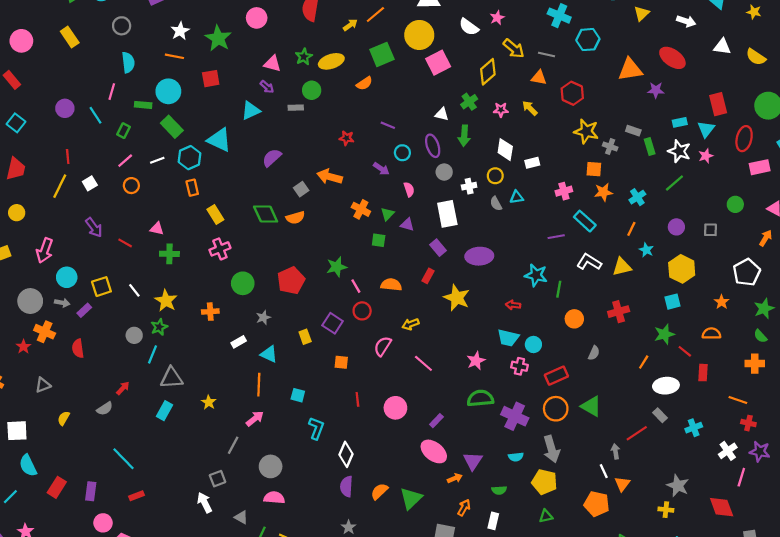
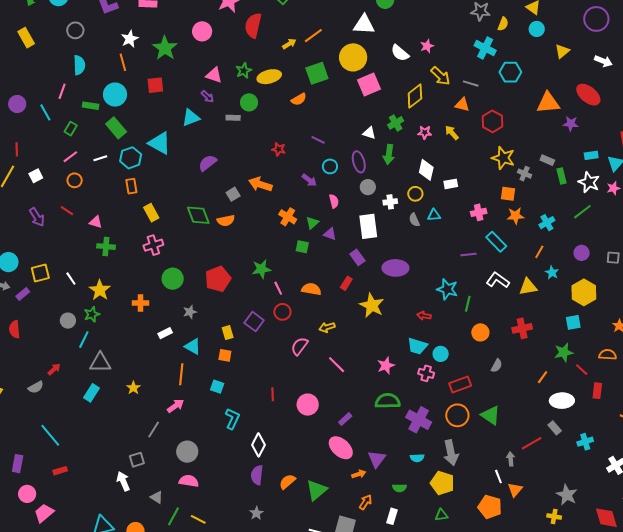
orange line: (174, 56) -> (123, 62), turned 60
red line: (125, 243) -> (67, 211), moved
orange square: (341, 362) -> (225, 355), moved

